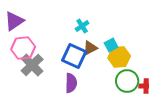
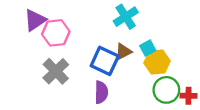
cyan cross: (82, 26) -> (126, 17), moved, size x1.5
pink hexagon: (23, 48) -> (56, 33), moved

